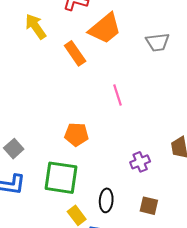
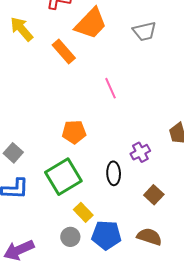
green square: (61, 178) -> (63, 177), turned -33
black ellipse: (106, 200) -> (114, 173), moved
brown square: (149, 206) -> (154, 195), turned 36

